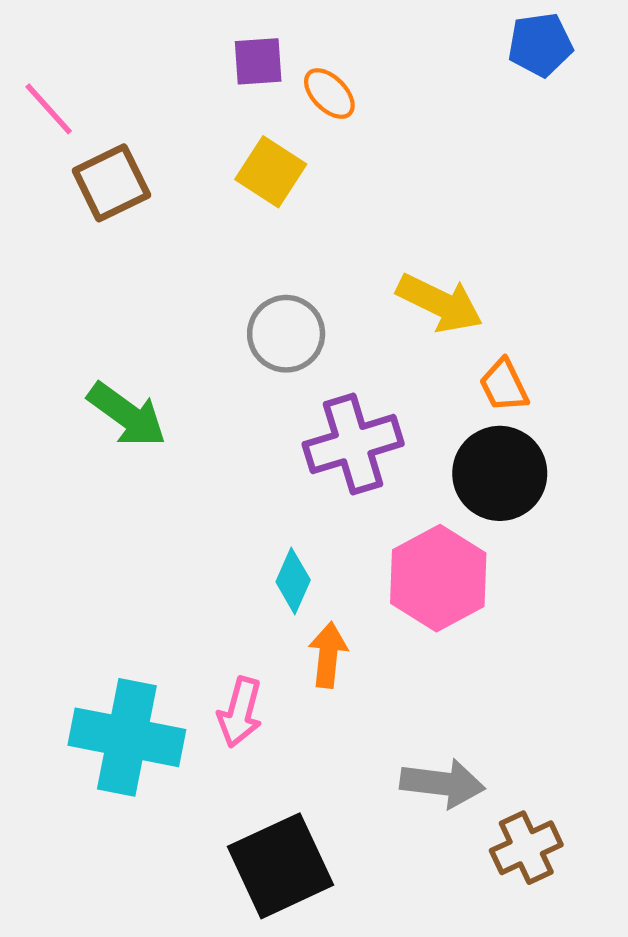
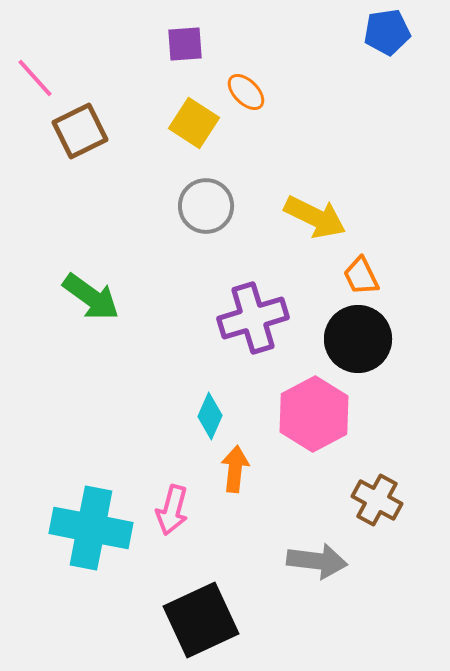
orange ellipse: (329, 94) -> (246, 92), moved
gray circle: (286, 334) -> (206, 206), moved
brown cross: (526, 848) -> (377, 500), moved, turned -36

